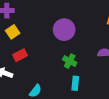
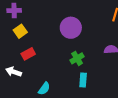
green cross: (70, 61) -> (77, 58), turned 32

